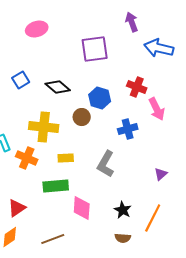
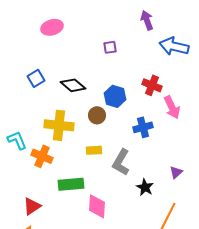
purple square: (95, 49) -> (110, 47), size x0.5
yellow rectangle: (66, 158) -> (94, 150), moved
black star: (123, 210) -> (145, 187), moved

